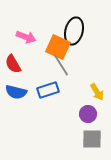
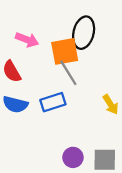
orange square: (58, 47) -> (65, 51), turned -35
purple circle: (88, 114) -> (73, 157), moved

